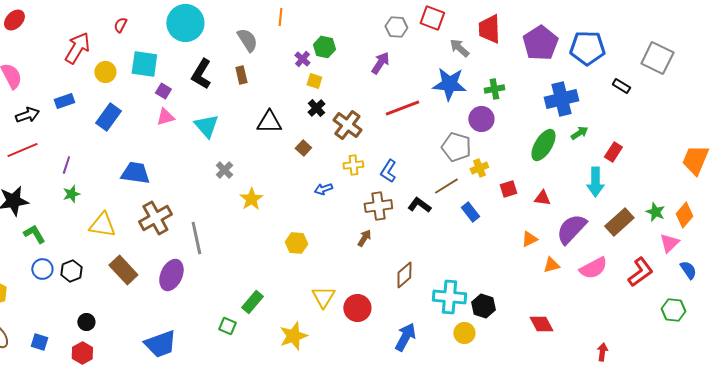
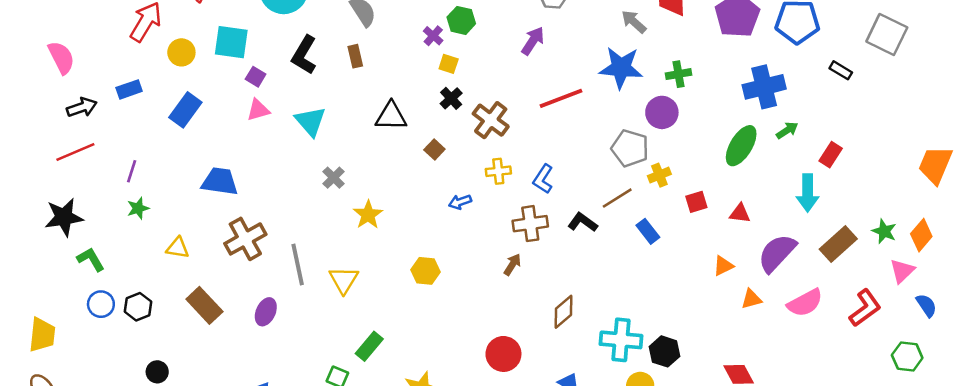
yellow triangle: (102, 225) -> (178, 248), size x0.7
purple ellipse: (171, 275) -> (266, 312), size x0.7
yellow triangle: (323, 297) -> (344, 280), moved

